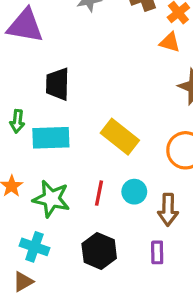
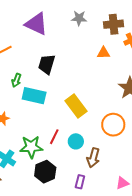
orange triangle: (170, 42) -> (103, 53), moved, turned -32
green star: (51, 199) -> (31, 147), moved, turned -30

